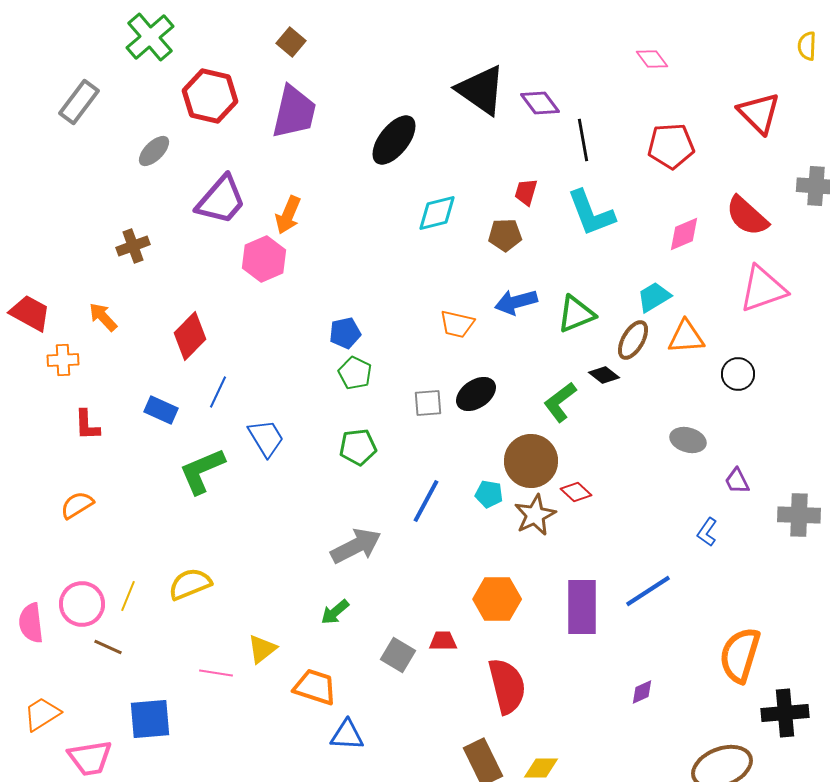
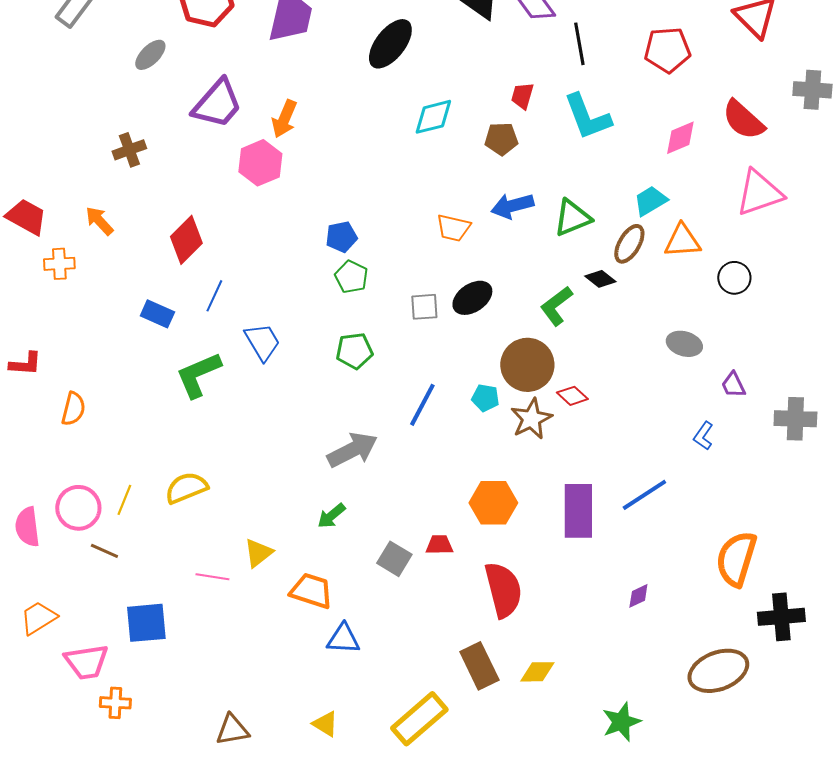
red L-shape: (87, 425) -> (25, 364), moved, turned -84
orange semicircle: (77, 505) -> (73, 409), turned 136

